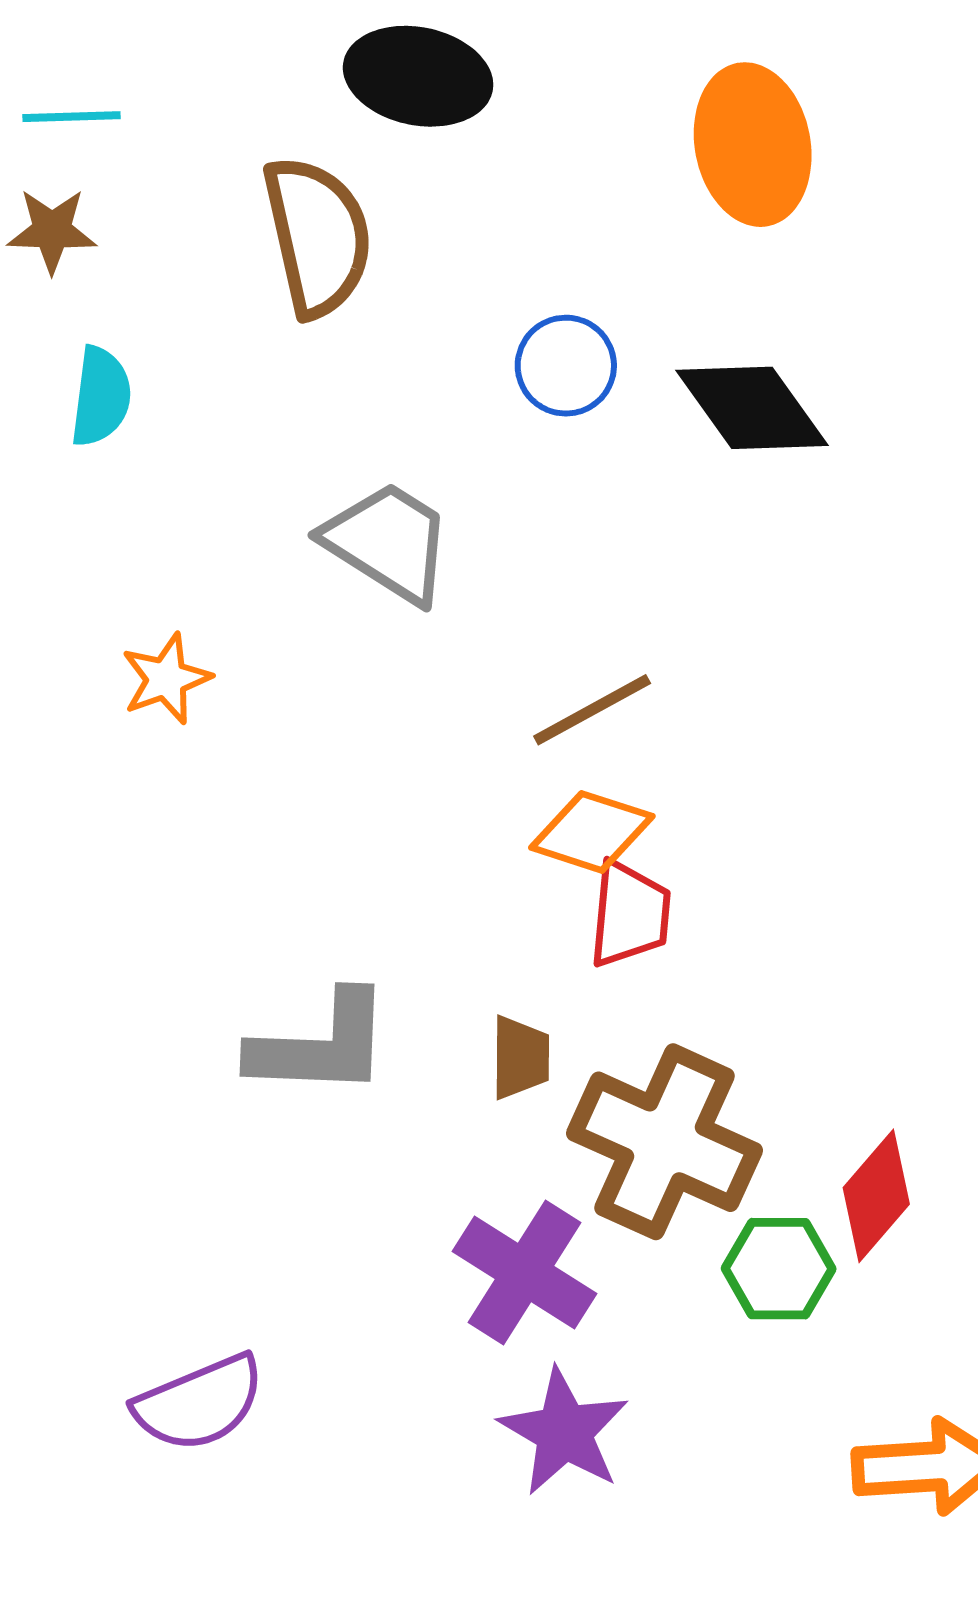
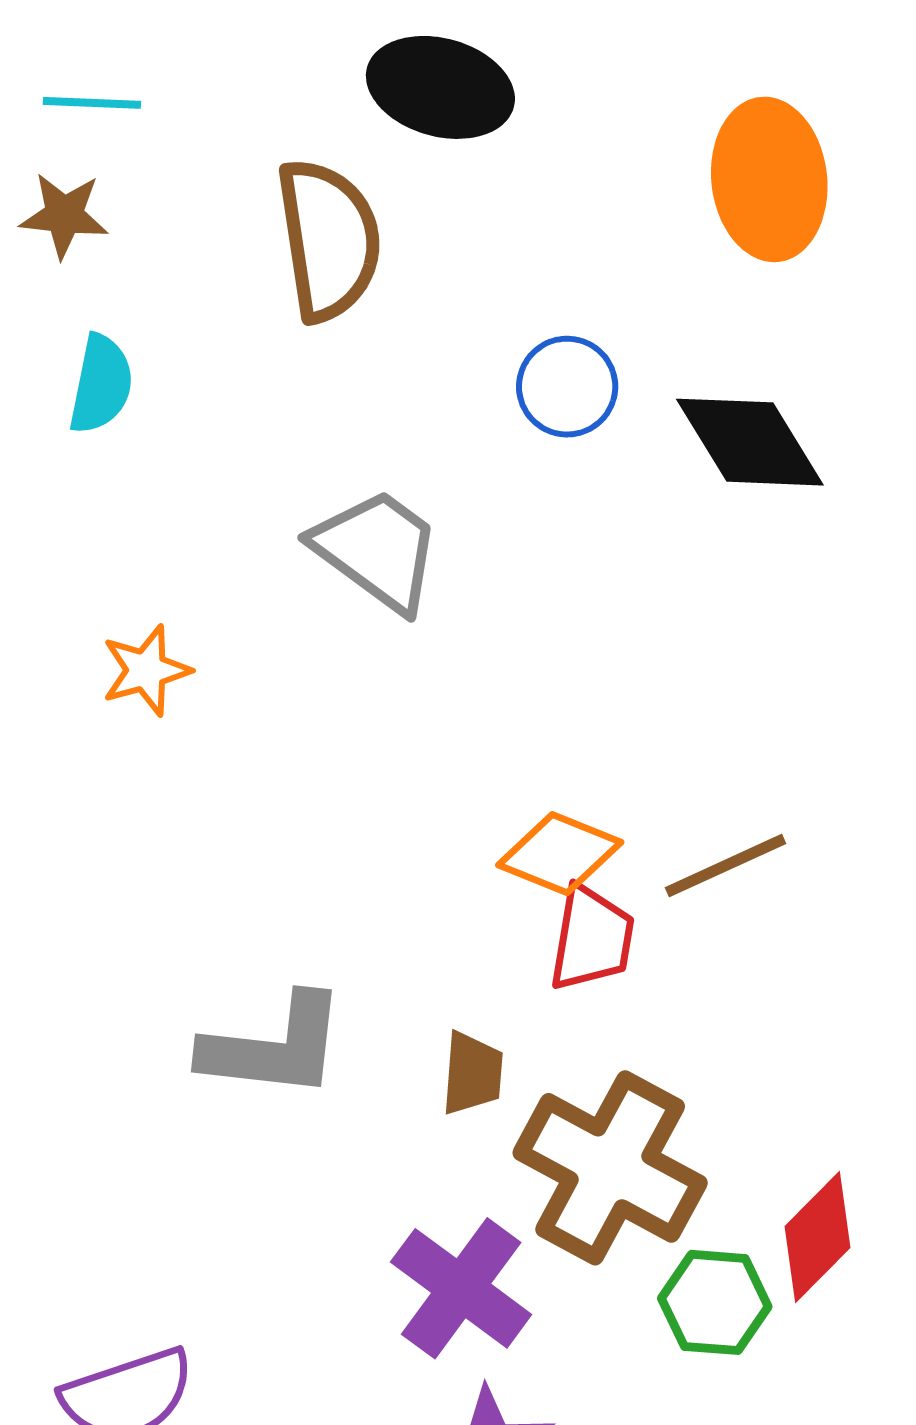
brown line: (592, 710) -> (725, 866), moved

